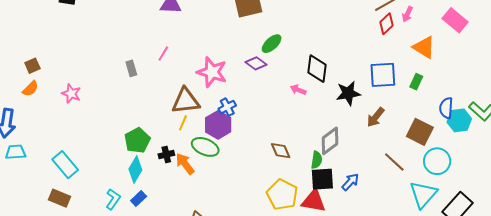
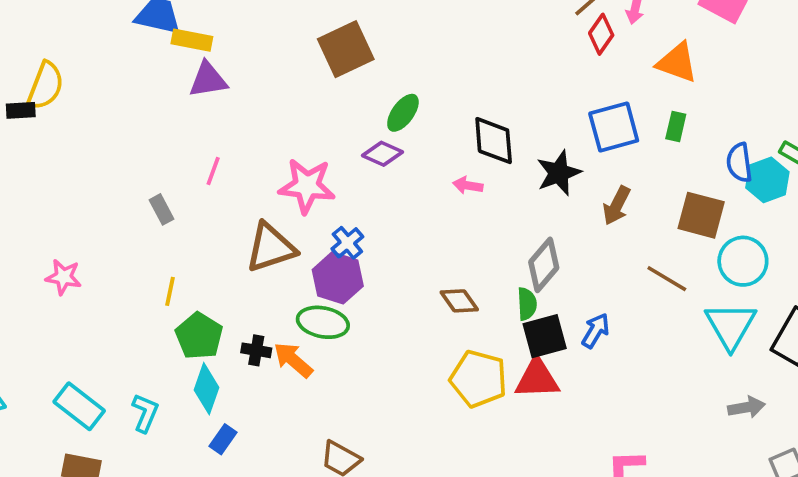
yellow line: (183, 123) -> (170, 291), moved
black cross: (166, 155) -> (256, 350), turned 35
cyan L-shape: (113, 199) -> (145, 413), moved

